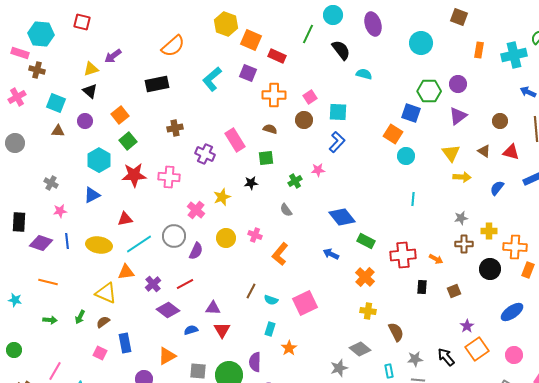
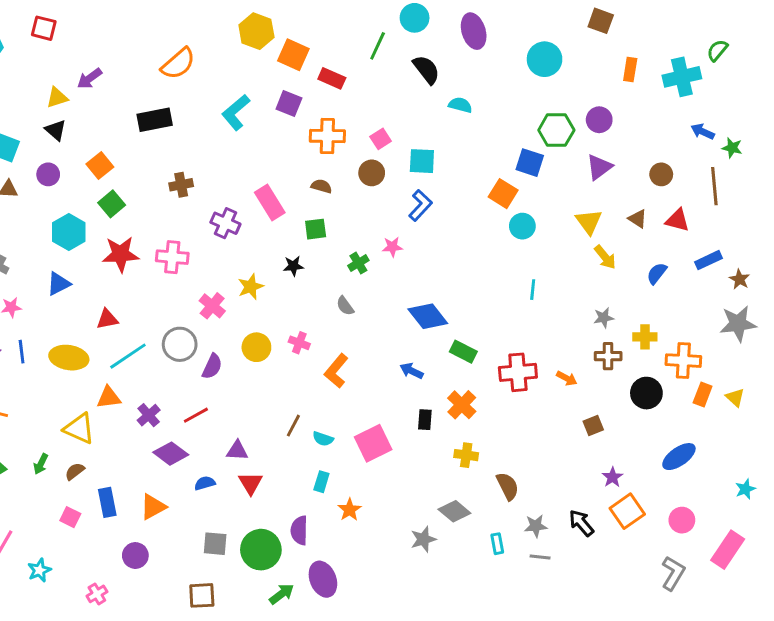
yellow arrow: (462, 177) -> (605, 257), turned 48
black rectangle: (422, 287) -> (425, 420), moved
orange triangle: (167, 356) -> (153, 507), moved

